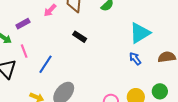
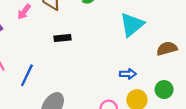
black rectangle: (80, 37) -> (63, 38), turned -32
blue arrow: (135, 59) -> (128, 74), moved, turned 136

